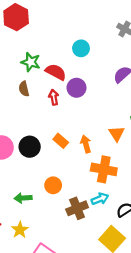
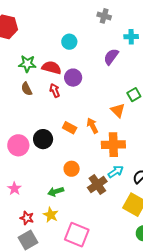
green arrow: (23, 198) -> (56, 192), moved

